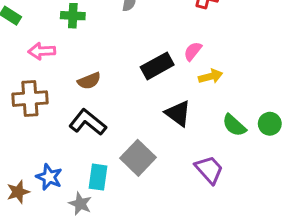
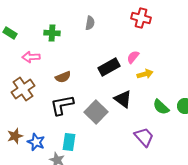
brown cross: (30, 99) -> (23, 89), turned -30
black L-shape: (88, 122) -> (62, 105), turned -50
gray square: (138, 158) -> (96, 112), moved
brown star: (18, 192) -> (15, 136), moved

